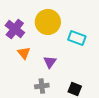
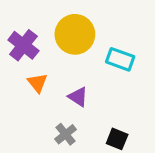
purple triangle: (50, 62) -> (78, 97), turned -32
gray cross: (42, 86) -> (66, 134), turned -32

